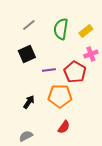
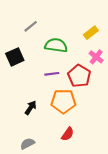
green semicircle: (61, 29) -> (56, 45), moved, turned 90
black square: (27, 54) -> (15, 57), moved
pink cross: (91, 54) -> (96, 57), turned -32

